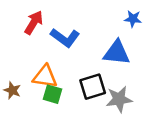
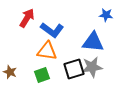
orange triangle: (45, 77) -> (47, 51), moved
green square: (53, 94) -> (42, 75), turned -35
gray star: (119, 99) -> (92, 67), moved

